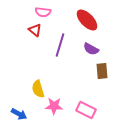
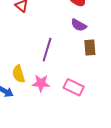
purple line: (60, 45) -> (47, 50), moved
yellow semicircle: (38, 89) -> (19, 74), moved

